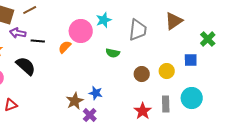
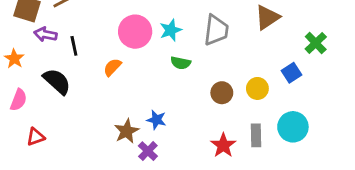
cyan star: (104, 20) -> (171, 30), moved
black line: (38, 41) -> (74, 46), turned 72
orange semicircle: (65, 47) -> (112, 67), moved
blue square: (191, 60) -> (292, 73), turned -32

